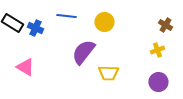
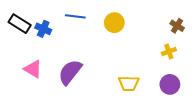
purple semicircle: (83, 52) -> (70, 72), moved
yellow trapezoid: (108, 73) -> (129, 83), moved

